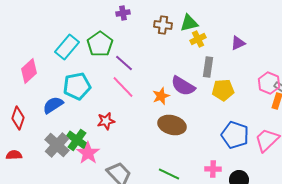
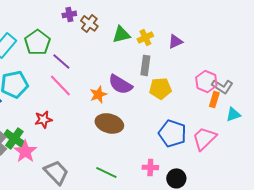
purple cross: (123, 13) -> (69, 14), moved
green triangle: (189, 23) -> (121, 34), moved
brown cross: (163, 25) -> (89, 23), moved, turned 30
yellow cross: (198, 39) -> (145, 37), moved

